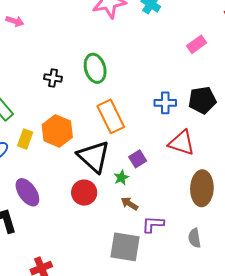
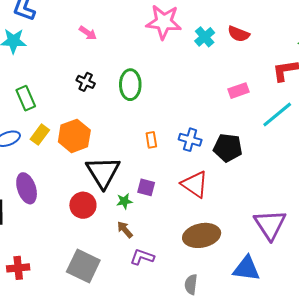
pink arrow: (15, 21) -> (88, 33), moved
orange rectangle: (111, 116) -> (151, 140), moved, size x0.5
purple square: (138, 159) -> (146, 187), turned 30
brown ellipse: (202, 188) -> (202, 235), turned 60
gray semicircle: (195, 238) -> (191, 284), moved
gray square: (125, 247) -> (83, 266), moved

